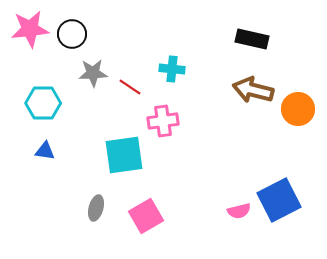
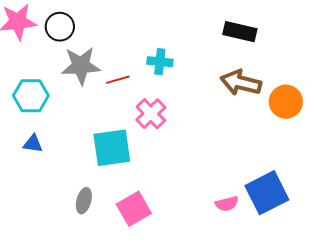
gray star: (93, 73) -> (81, 66), size x1.4
red line: (130, 87) -> (118, 80), turned -50
pink cross: (163, 121) -> (151, 114), turned -36

